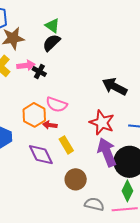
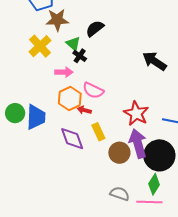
green triangle: (52, 26) -> (73, 44), moved
pink arrow: (26, 65) -> (64, 72), moved
black arrow: (114, 87) -> (154, 61), moved
brown circle: (76, 179) -> (119, 153), moved

